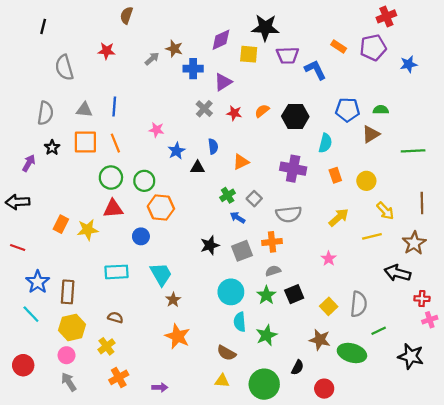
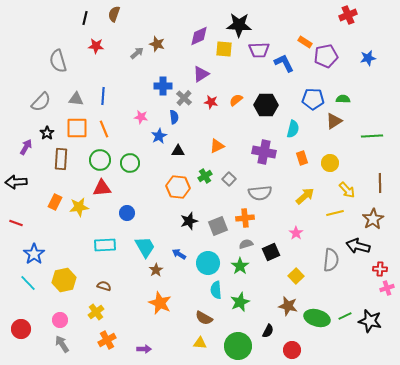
black line: (43, 26) -> (85, 18), moved
purple pentagon: (373, 48) -> (326, 56), moved
blue cross: (193, 69) -> (163, 86), moved
gray semicircle: (45, 113) -> (41, 102), turned 35
blue semicircle: (213, 146) -> (174, 117), moved
orange hexagon: (161, 207) -> (178, 187), moved
blue arrow: (238, 217) -> (179, 254), moved
brown rectangle: (68, 292) -> (61, 159), moved
black square: (294, 294) -> (271, 252), moved
gray semicircle: (359, 304) -> (331, 260), moved
yellow hexagon: (72, 327) -> (64, 280), moved
green line: (379, 331) -> (345, 316), moved

